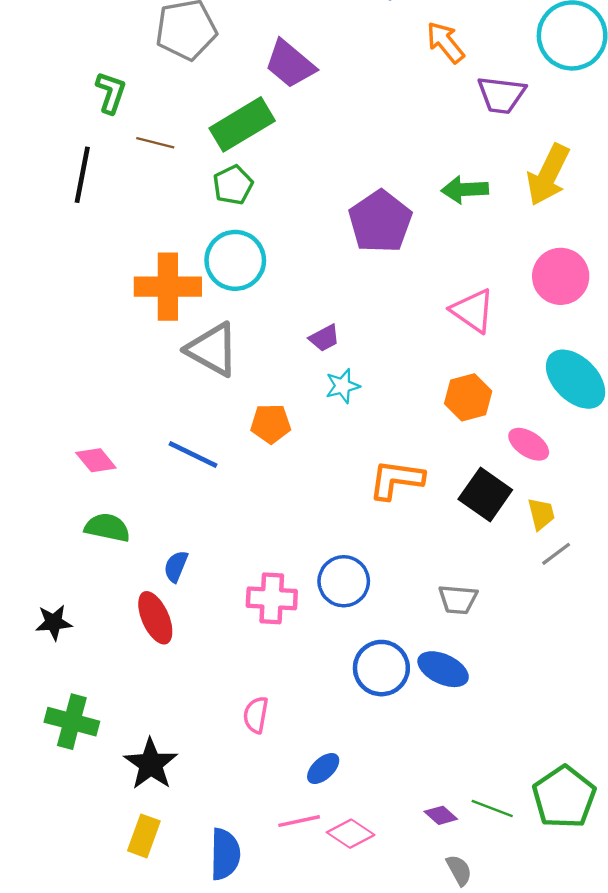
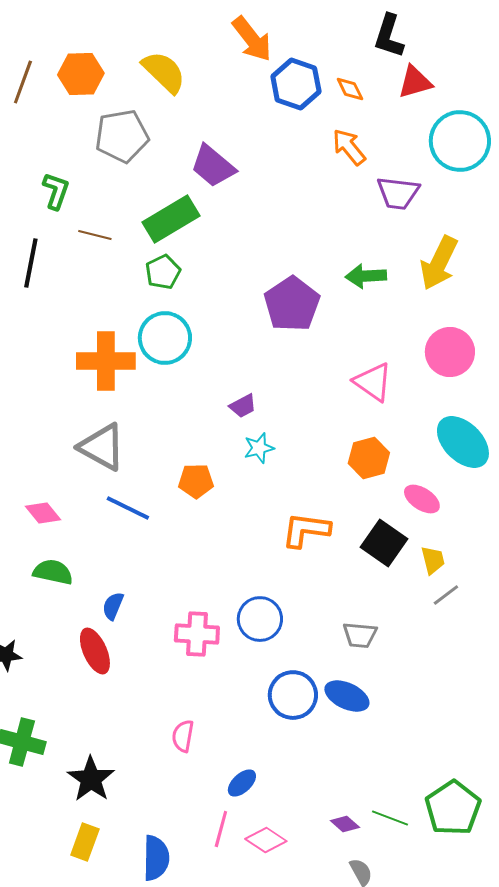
gray triangle: (212, 349) -> (102, 447), moved
pink line: (299, 821) -> (221, 829), turned -63

